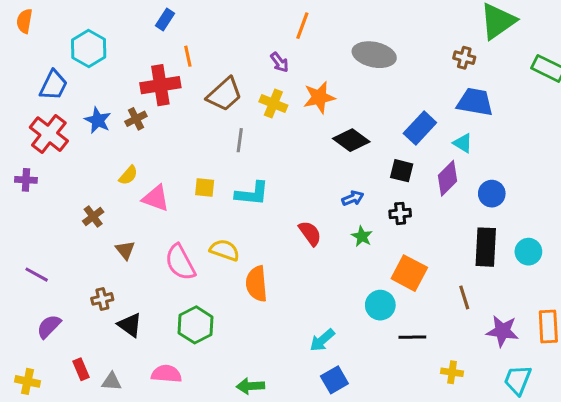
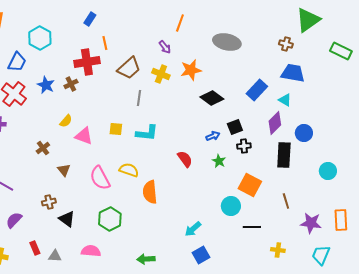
black square: (402, 171) -> (235, 127), moved, turned -35
black rectangle: (486, 247) -> (284, 155), moved

